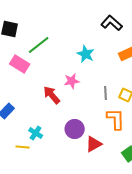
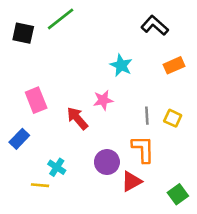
green line: (39, 45) -> (61, 19), moved
pink rectangle: (20, 64) -> (36, 100), moved, turned 36
orange L-shape: (116, 119) -> (143, 149), moved

